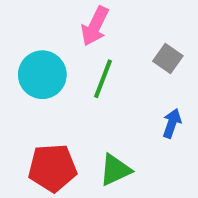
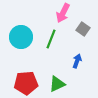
pink arrow: (95, 26) -> (63, 13), moved
blue arrow: (172, 123) -> (77, 61), moved

